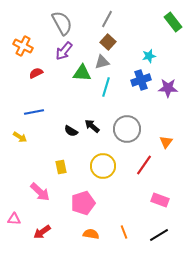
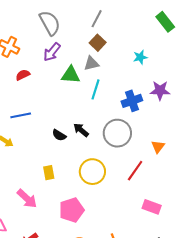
blue cross: (141, 80) -> (132, 101), moved

